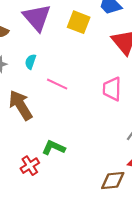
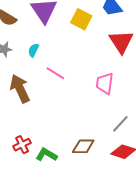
green L-shape: (54, 148) -> (46, 155), moved
brown diamond: (113, 181) -> (83, 146), moved

